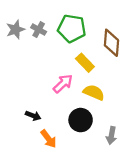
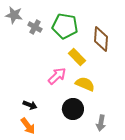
gray star: (15, 30) -> (14, 15), moved, turned 30
orange arrow: (49, 139) -> (28, 126), moved

